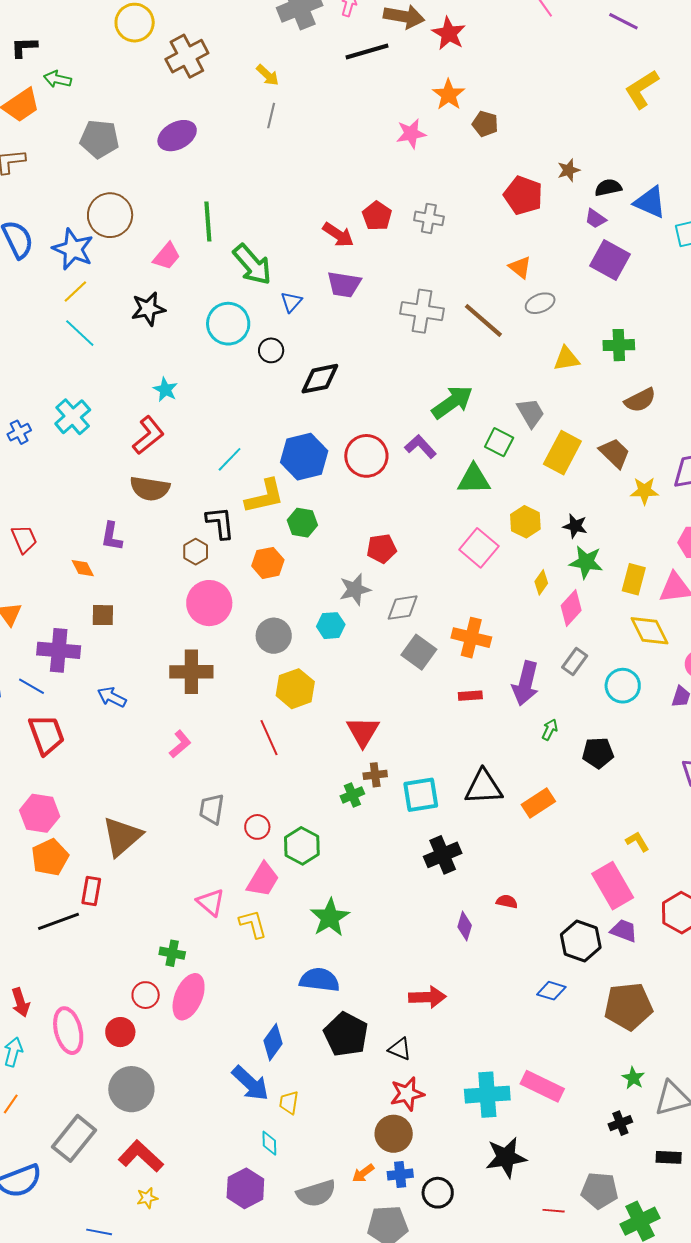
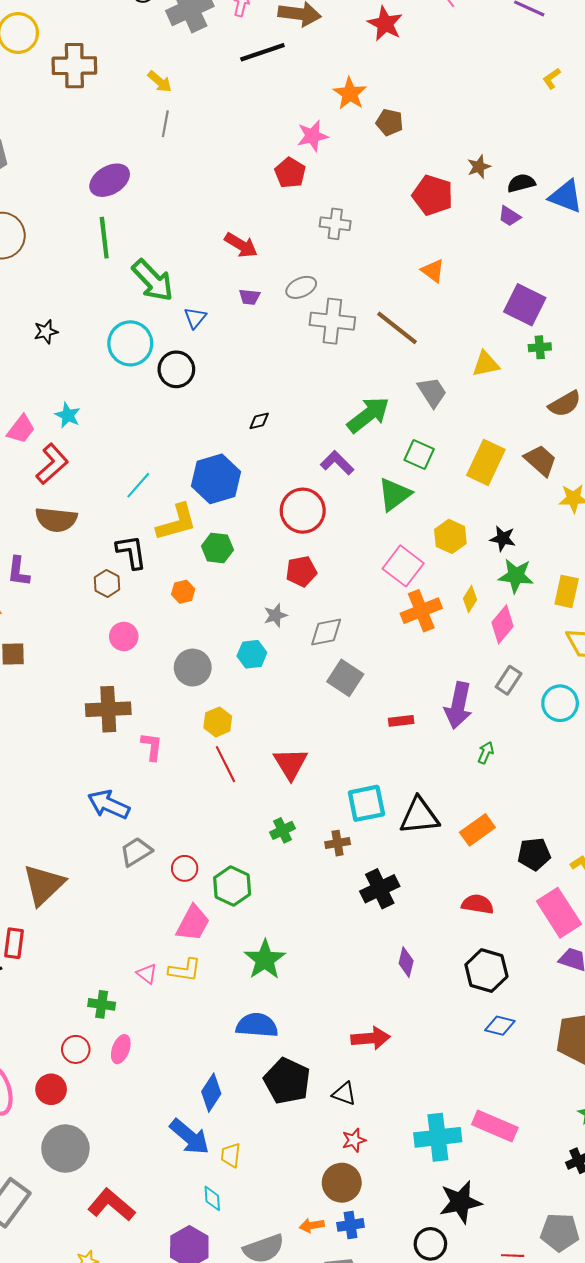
red star: (449, 33) -> (385, 24), moved
brown cross: (187, 56) -> (74, 66), turned 30
yellow L-shape: (642, 89) -> (552, 79), size x0.5
purple ellipse: (177, 136) -> (110, 180), moved
red pentagon: (377, 216) -> (290, 173), moved
pink trapezoid: (167, 256) -> (21, 429), moved
purple square: (610, 260) -> (525, 305), moved
purple trapezoid: (344, 284) -> (249, 297), size x0.6
gray ellipse: (540, 303) -> (301, 287), moved
black star: (148, 309) -> (46, 332), size x0.7
green cross: (619, 345) -> (540, 347), size x0.7
black circle: (271, 350) -> (176, 369), size x1.4
black diamond: (320, 379) -> (259, 421), moved, size x0.5
gray trapezoid: (531, 413) -> (432, 392), moved
red circle: (366, 456) -> (303, 511), moved
green triangle: (474, 479) -> (395, 494), turned -33
orange hexagon: (268, 563) -> (183, 592), size x0.7
gray star: (355, 589) -> (275, 615), size x0.7
pink circle: (209, 603) -> (124, 636), size x0.6
orange cross: (471, 638) -> (421, 611), moved, turned -33
yellow hexagon: (295, 689) -> (218, 722), size x0.7
blue arrow: (112, 697) -> (109, 805), moved, size x1.4
red line: (269, 738) -> (225, 764), moved
pink L-shape: (180, 744) -> (152, 747), moved, turned -40
black pentagon: (598, 753) -> (534, 854), moved
brown cross: (375, 775) -> (338, 843), moved
cyan square: (421, 795) -> (366, 803), moved
gray trapezoid: (212, 809) -> (136, 852), turned 52
pink triangle: (211, 902) -> (147, 974), moved, size x0.7
red semicircle: (507, 902) -> (478, 904), moved, size x1.4
yellow L-shape: (253, 924) -> (185, 970), turned 116
black hexagon: (581, 941) -> (486, 971), moved
pink ellipse: (189, 997) -> (121, 1049), size x0.6
red star: (407, 1094) -> (354, 1140), size x0.7
red L-shape: (141, 1156) -> (111, 1205), moved
orange arrow: (363, 1173) -> (312, 1225), turned 30
black circle: (438, 1193) -> (430, 1244), moved

